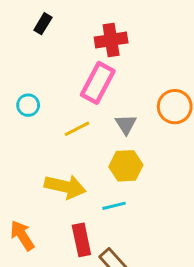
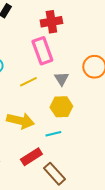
pink rectangle: (98, 83) -> (42, 51), turned -48
red rectangle: (81, 240) -> (31, 157), turned 70

